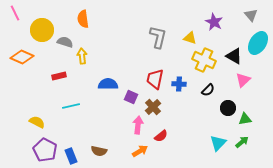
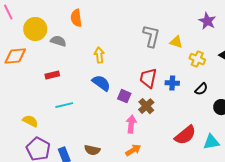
yellow triangle: (190, 38) -> (176, 42), moved
yellow arrow: (82, 56) -> (99, 55), moved
orange diamond: (22, 57) -> (15, 56), turned -30
yellow cross: (204, 60) -> (197, 59), size x0.7
blue semicircle: (108, 84) -> (101, 83), turned 36
red semicircle: (161, 136) -> (185, 135), moved, size x1.6
cyan triangle: (218, 143) -> (211, 142), turned 36

